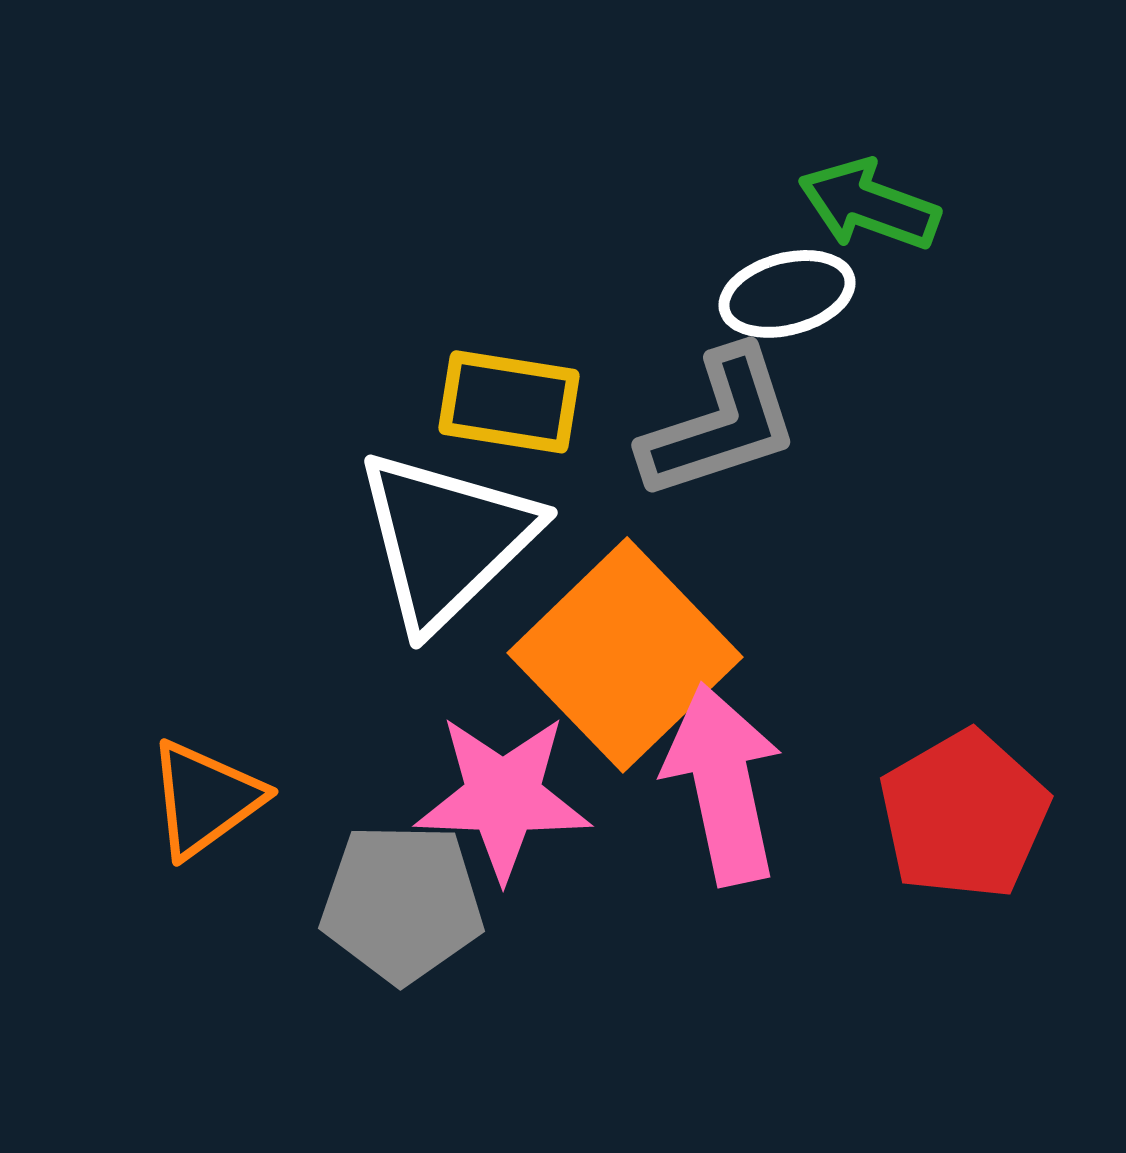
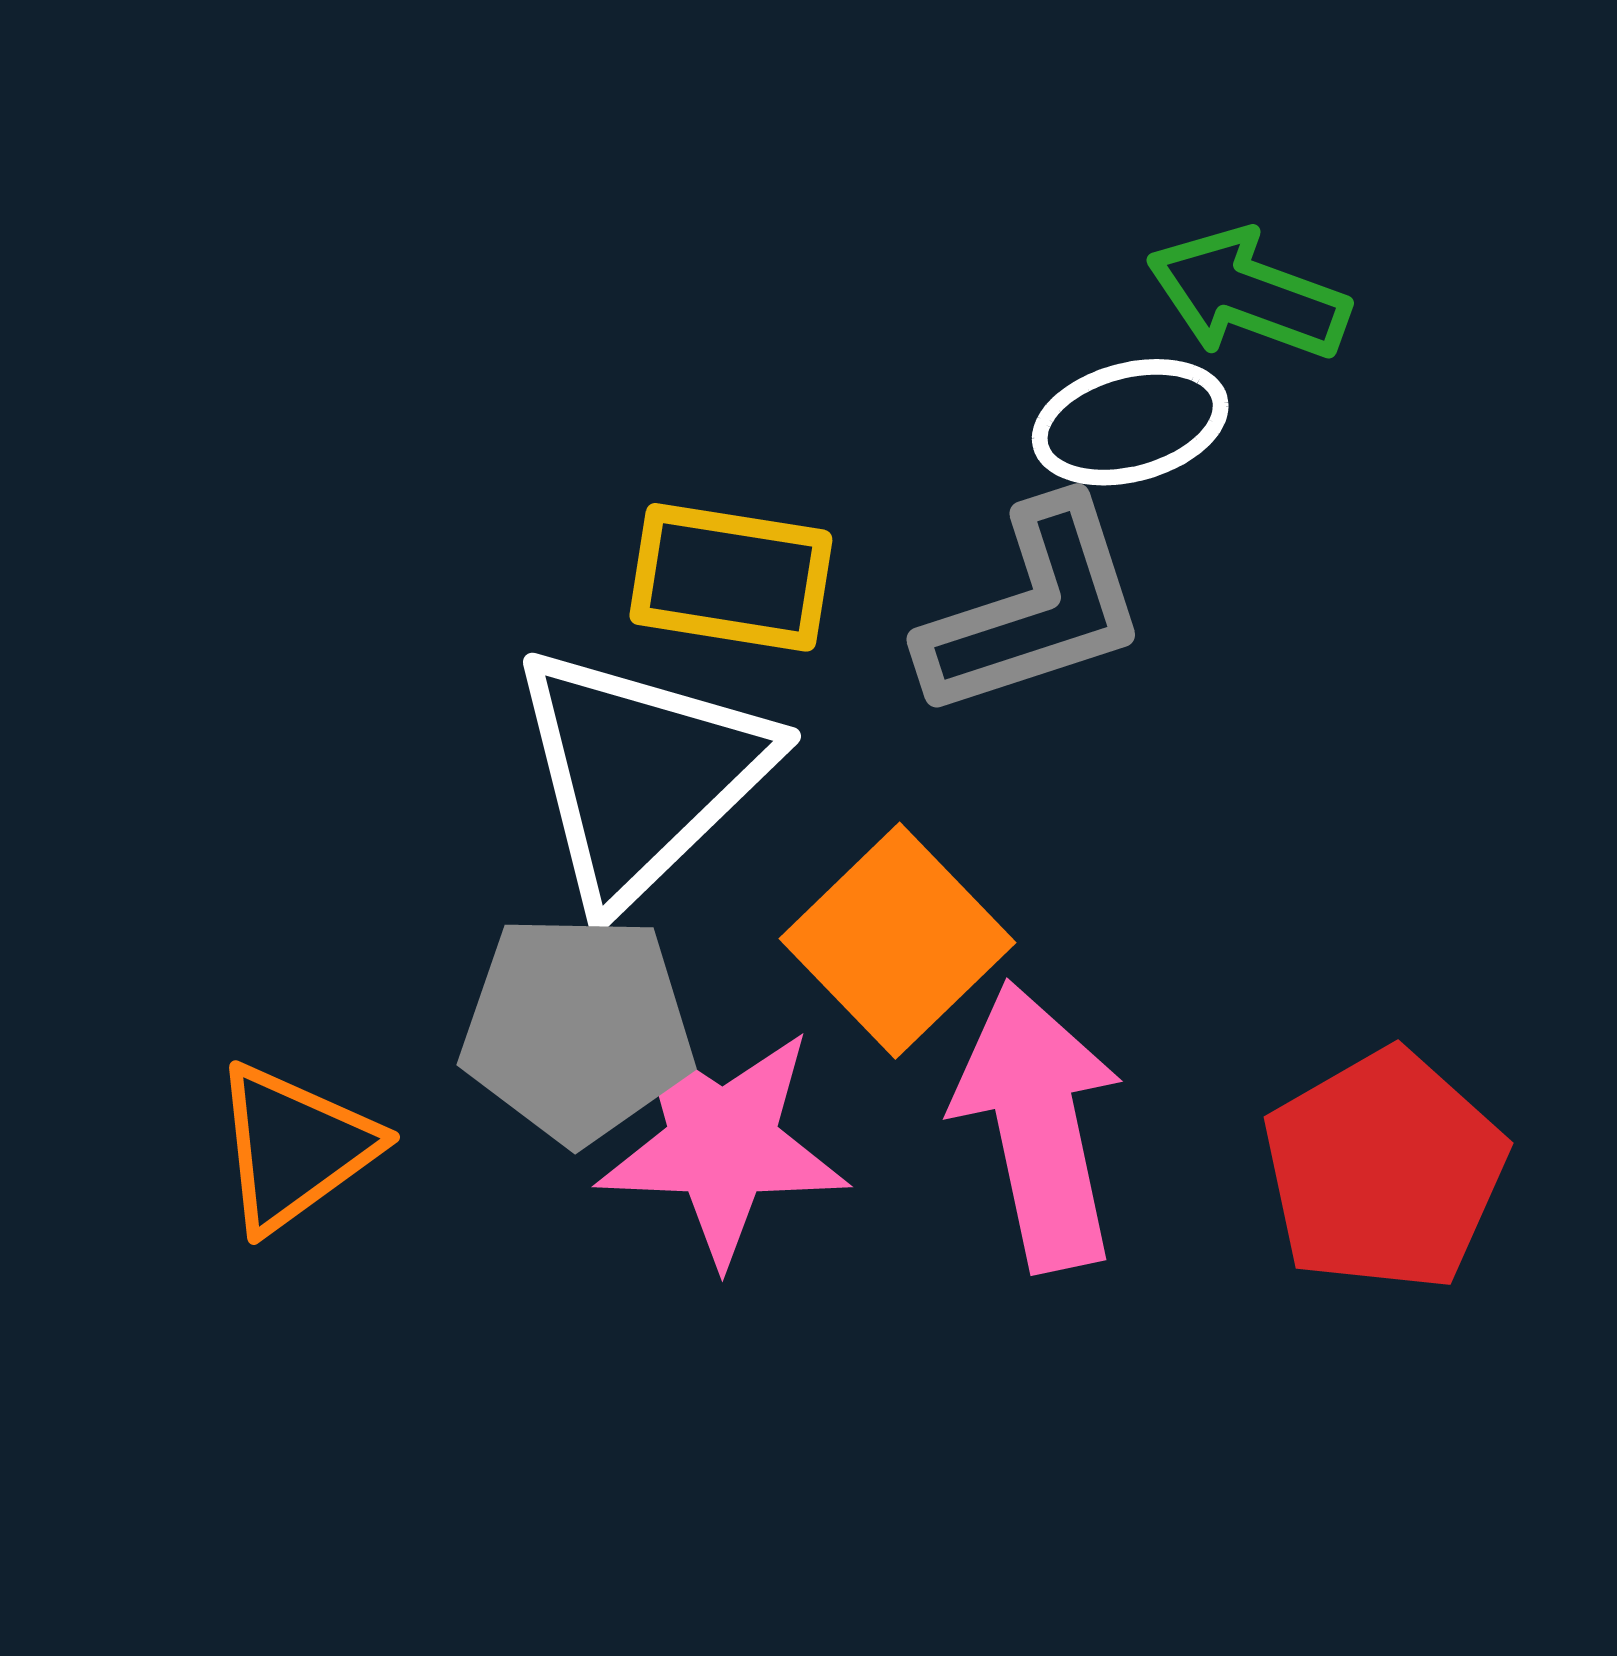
orange square: (625, 655) -> (898, 941), size x0.7
gray pentagon: (402, 903) -> (577, 1028), moved

